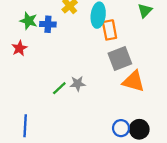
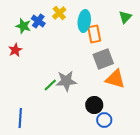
blue cross: (48, 24) -> (38, 21), moved, turned 32
gray star: (78, 84) -> (66, 81), size x1.5
black circle: (139, 129) -> (94, 105), moved

